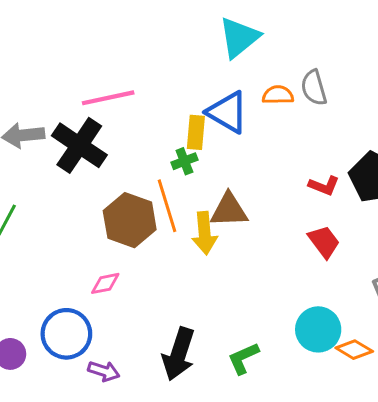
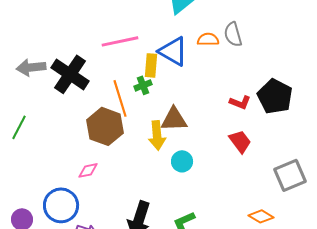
pink line: (108, 98) -> (120, 41), moved
orange line: (167, 206) -> (120, 98), moved
cyan circle: (318, 329) -> (182, 161), moved, size x0.7

